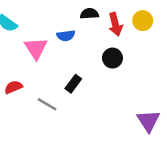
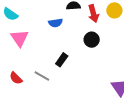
pink triangle: (36, 48) -> (20, 38), moved
red semicircle: (13, 87) -> (16, 78), moved, turned -112

